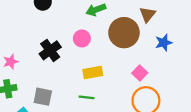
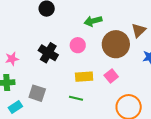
black cross: (50, 50) -> (48, 53), turned -30
pink square: (140, 73) -> (111, 76), moved

